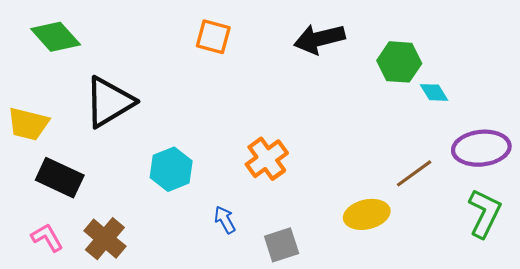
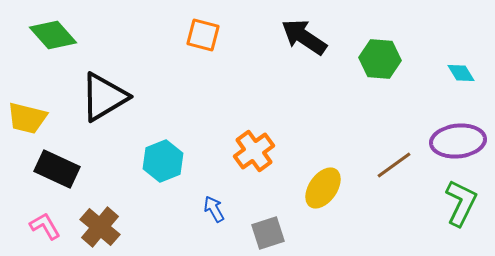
black arrow: (319, 39) -> (304, 37), turned 48
cyan diamond: (434, 92) -> (461, 73), moved
yellow ellipse: (367, 214) -> (323, 188), moved, turned -42

